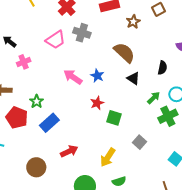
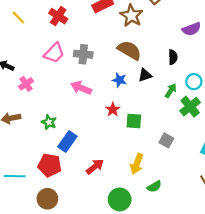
brown star: (133, 22) -> (131, 16), size x1.5
gray cross: (82, 33) -> (83, 54), moved
blue star: (97, 76) -> (119, 80), moved
black triangle: (133, 78) -> (145, 75), turned -40
red pentagon: (17, 118) -> (50, 165), moved
brown circle: (36, 167) -> (47, 199), moved

